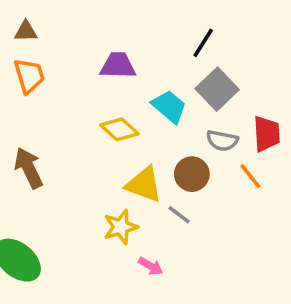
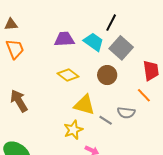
cyan trapezoid: (169, 107) -> (94, 42), moved
gray semicircle: (222, 141) -> (126, 113), moved
brown circle: (192, 174) -> (107, 75), moved

